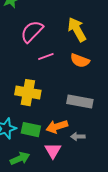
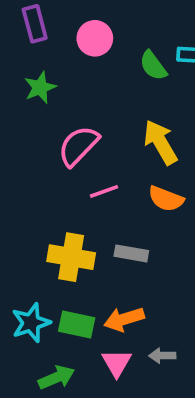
gray rectangle: (80, 102) -> (131, 253), moved, size x0.7
gray arrow: (78, 137) -> (162, 356), moved

